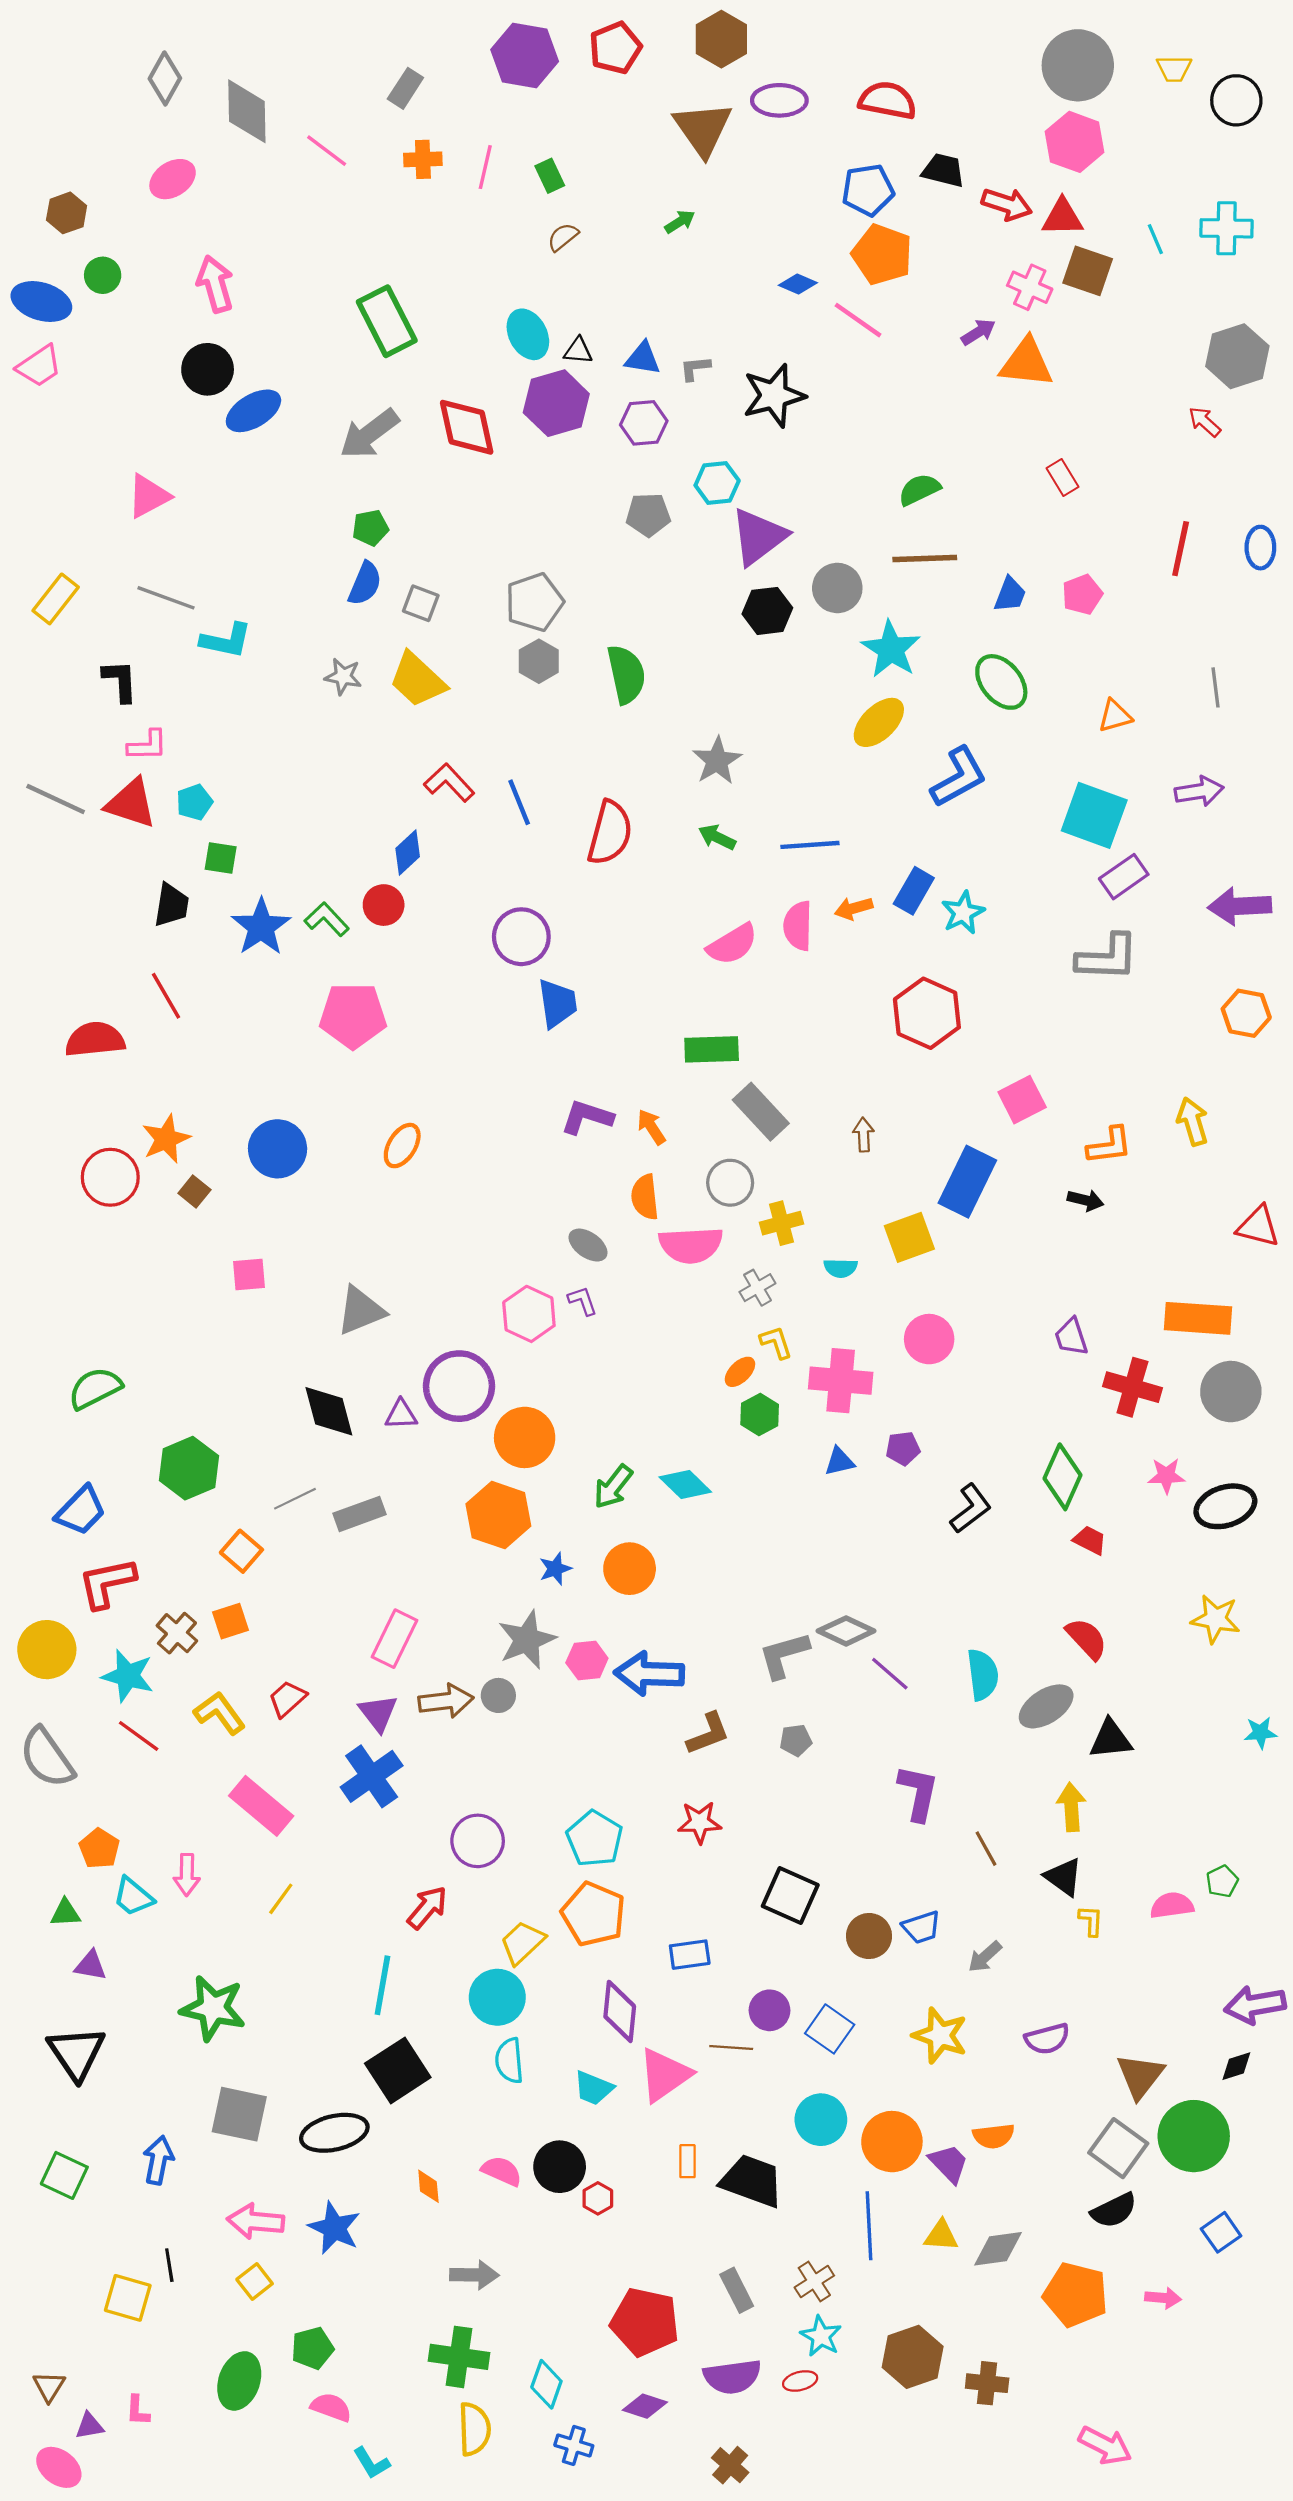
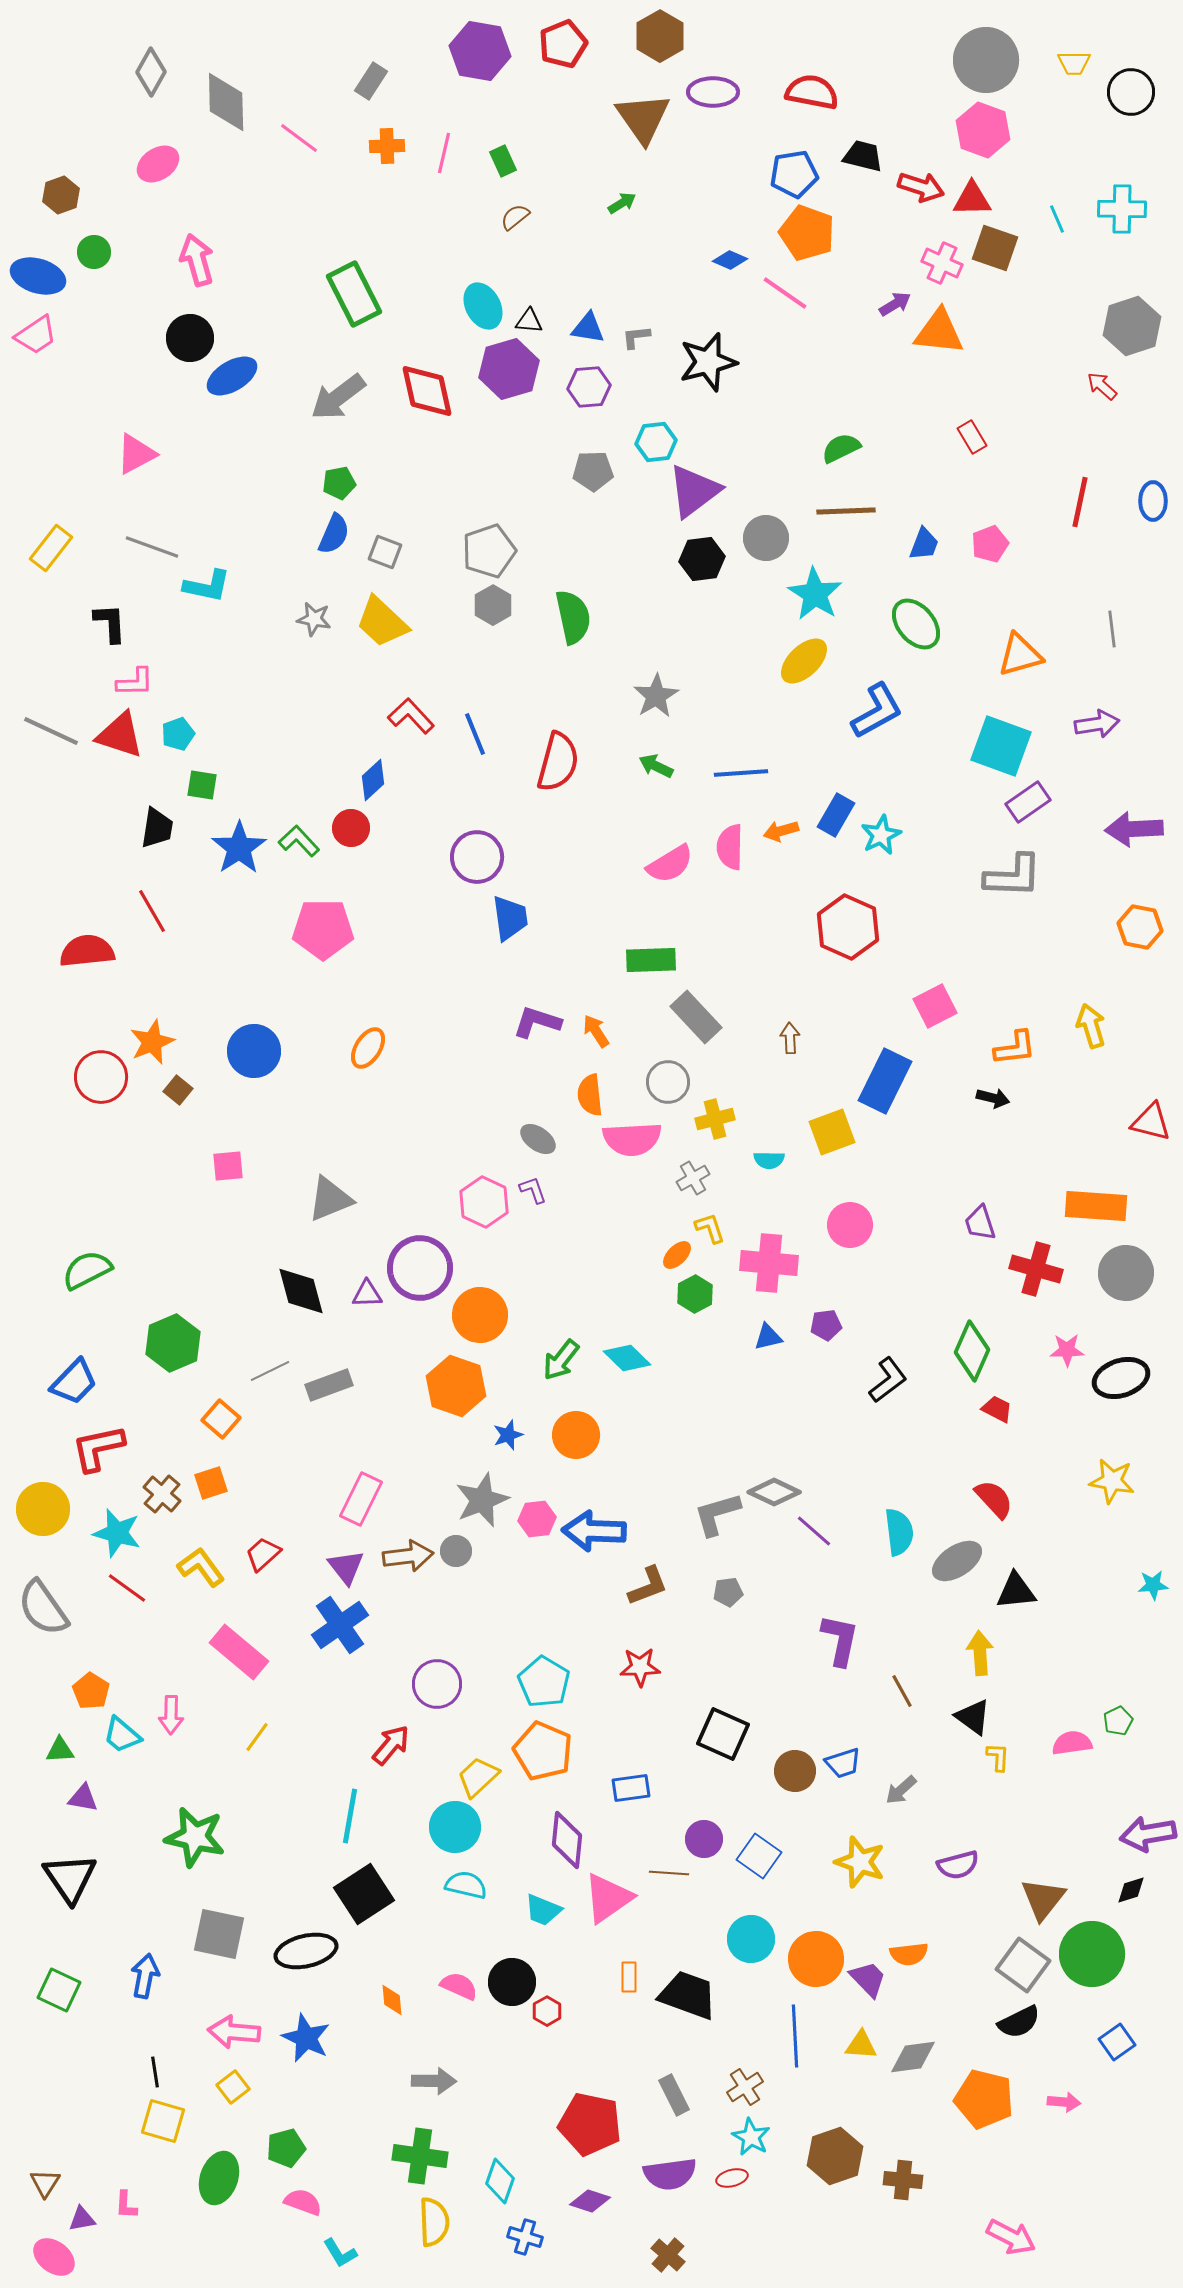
orange triangle: (1115, 716) -> (1020, 655), size x1.4
cyan semicircle: (509, 2061) -> (466, 1885), turned 108
yellow square: (128, 2298) -> (163, 2121), moved

